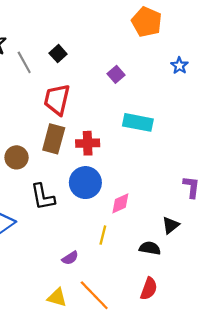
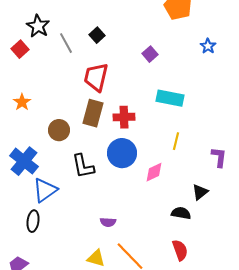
yellow line: (103, 235) -> (176, 141), moved
purple semicircle: (70, 258) -> (108, 222), turned 35
red semicircle: (149, 289) -> (180, 250), turned -40

